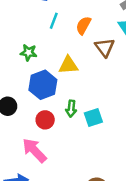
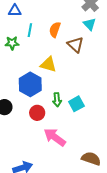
green star: (29, 52) -> (12, 43), moved
yellow triangle: (68, 65) -> (48, 64), turned 30
pink arrow: (34, 150) -> (55, 137), moved

